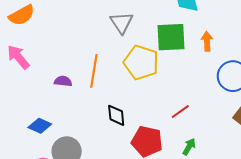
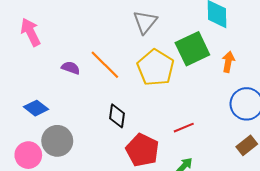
green square: (171, 37) -> (192, 49), turned -36
orange line: (94, 71) -> (105, 65), turned -68

